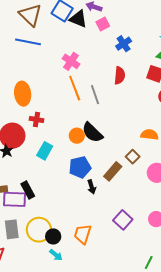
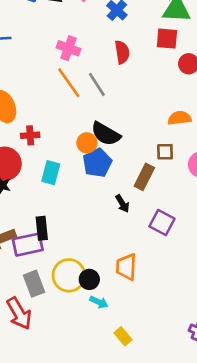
pink cross: (71, 61) -> (68, 48), moved
brown square: (133, 157) -> (165, 152), turned -32
blue pentagon: (80, 167) -> (97, 163), moved
black rectangle: (28, 190) -> (42, 228), turned 36
purple square: (123, 220) -> (162, 223), moved

